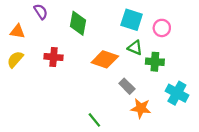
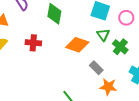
green triangle: (135, 48) -> (103, 35), turned 32
green cross: (155, 62) -> (120, 47), turned 35

